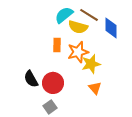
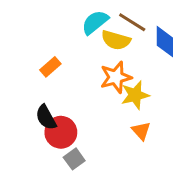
orange rectangle: (57, 45) -> (50, 67), moved, turned 48
red circle: (53, 83) -> (61, 132), moved

